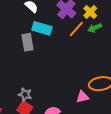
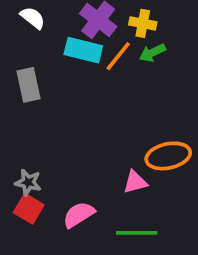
yellow cross: (90, 12) -> (143, 23), turned -32
cyan rectangle: (42, 28) -> (83, 50), moved

